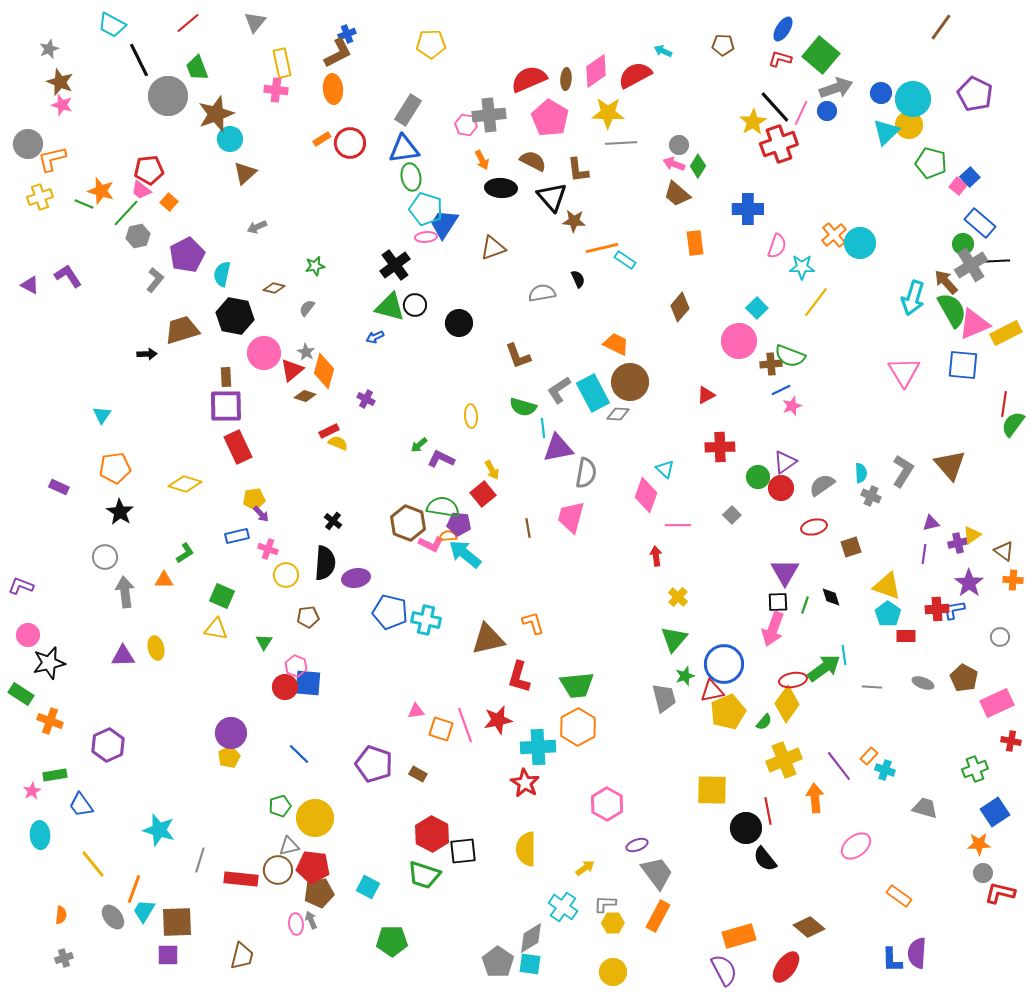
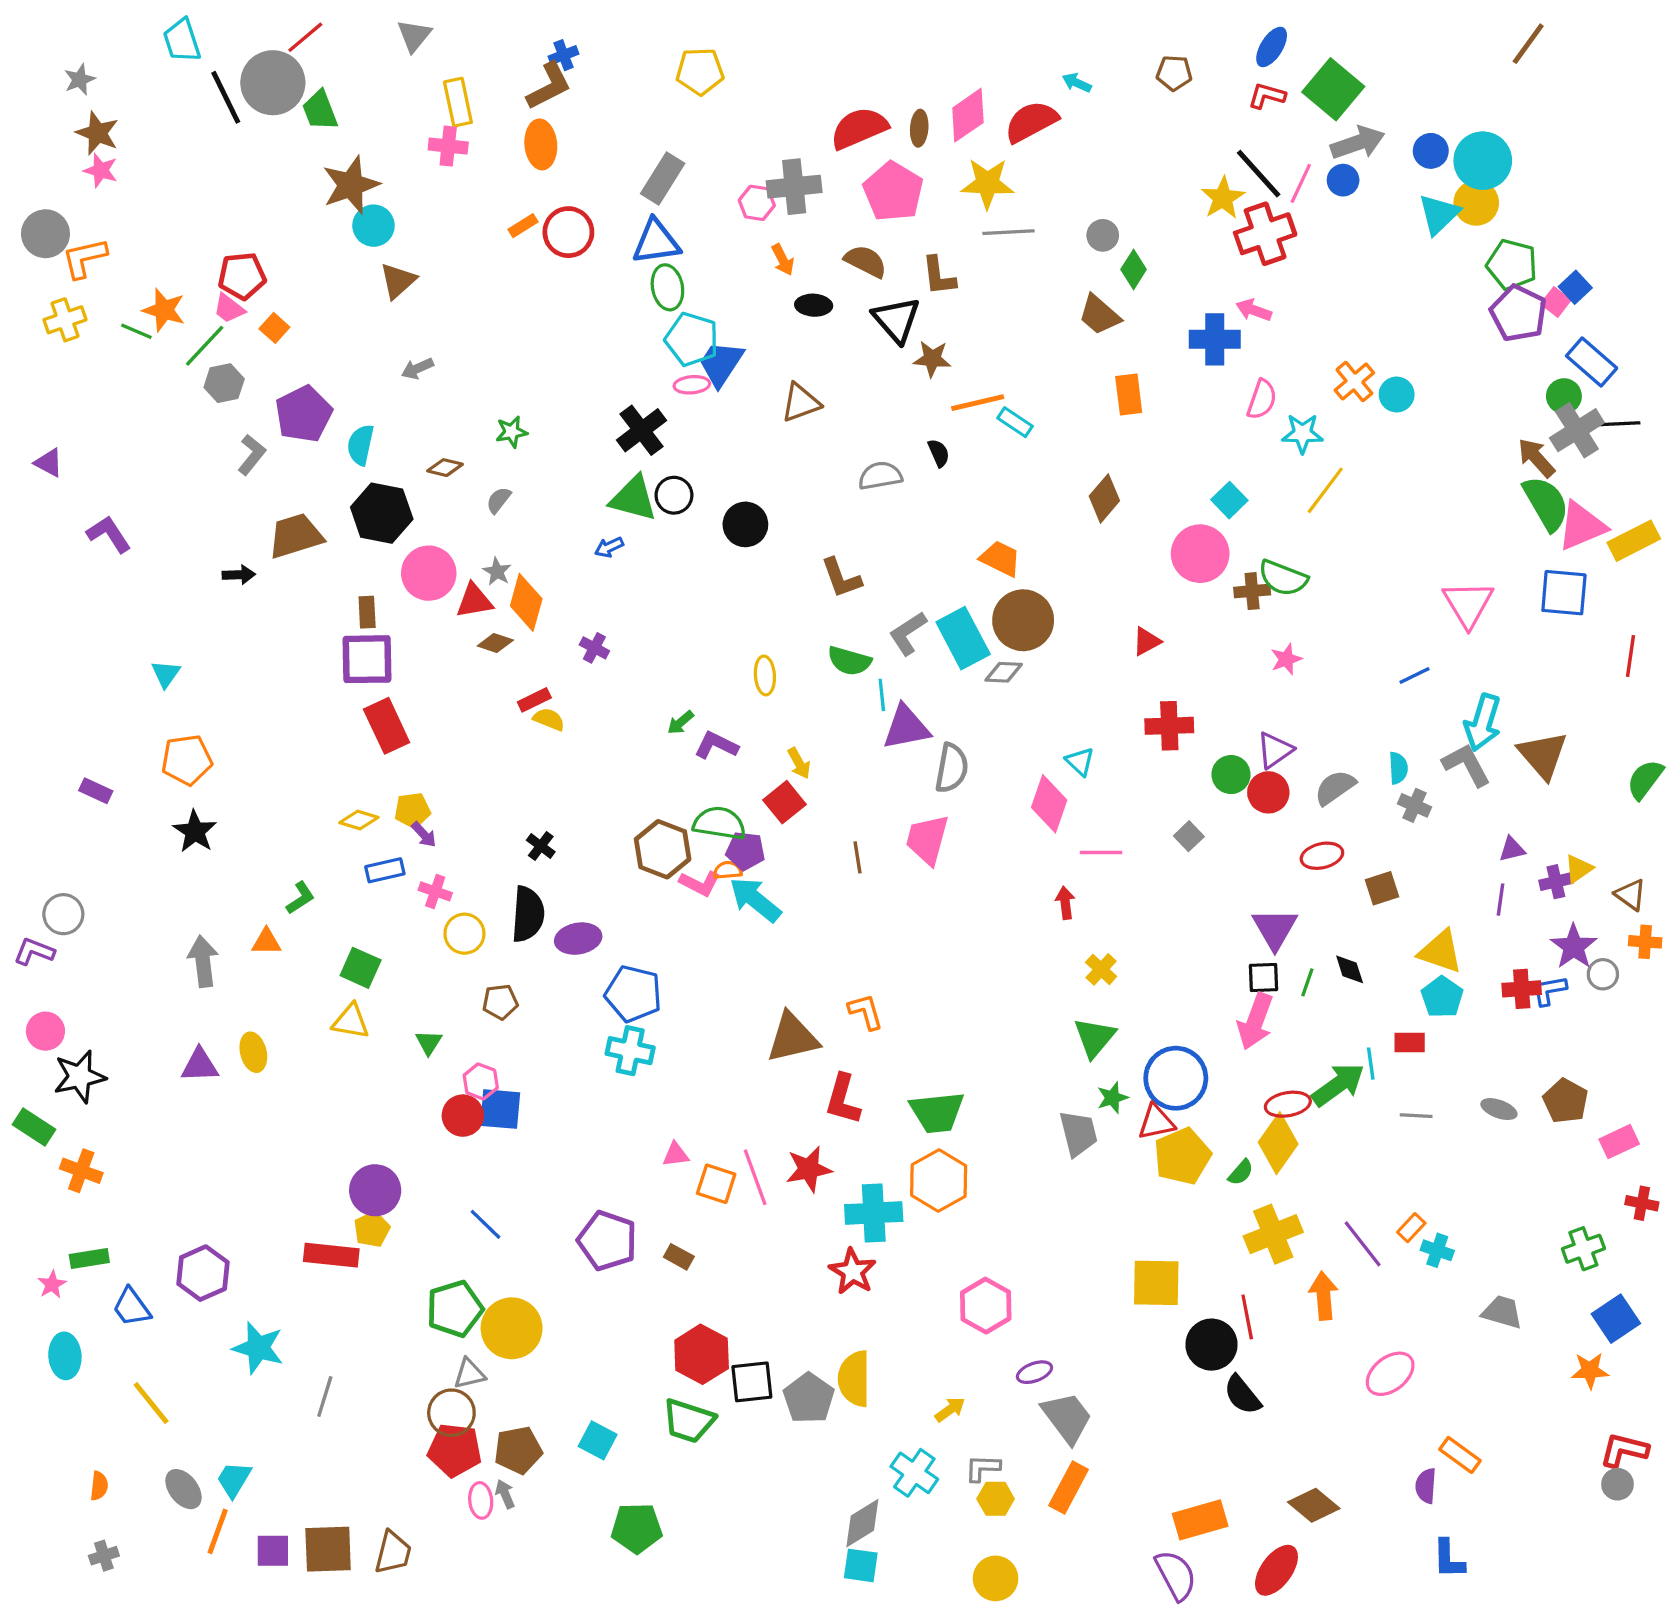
cyan trapezoid: (112, 25) -> (182, 40), turned 44
purple pentagon: (975, 94) -> (1518, 313), moved
gray circle: (168, 96) -> (273, 83), moved
pink arrow: (674, 164) -> (1254, 310), moved
black ellipse: (501, 188) -> (814, 305), size x0.7
cyan circle: (860, 243) -> (1397, 395), size x0.7
purple L-shape: (68, 276) -> (109, 534), moved
cyan arrow: (913, 298) -> (1483, 723), moved
red triangle: (292, 370) -> (474, 601), turned 30
blue line: (781, 390) -> (1415, 675), moved
green semicircle: (1013, 424) -> (1645, 779), moved
gray L-shape: (903, 471) -> (1466, 765), turned -60
yellow diamond: (185, 484) -> (359, 820), moved, size x0.7
gray circle: (105, 557) -> (63, 914), moved
cyan cross: (426, 620) -> (630, 1051), moved
red rectangle: (906, 636) -> (1410, 1042), moved
gray circle: (1000, 637) -> (1603, 974), moved
pink rectangle: (997, 703) -> (1619, 1142), size x0.7
purple hexagon: (108, 745) -> (203, 1273), moved
green pentagon: (280, 806) -> (455, 1309), size x1.6
red pentagon: (313, 867) -> (455, 1450), moved
gray circle: (983, 873) -> (1618, 1484), moved
red rectangle: (241, 879) -> (331, 1255), moved
orange line: (134, 889) -> (218, 1531), moved
brown square: (177, 922) -> (328, 1549), moved
purple semicircle: (917, 953) -> (1426, 1486), moved, size x0.7
gray pentagon: (498, 962) -> (809, 1398), moved

